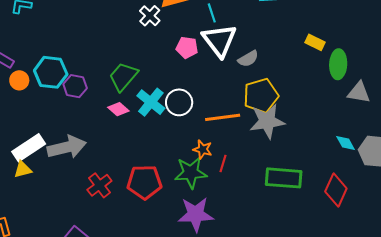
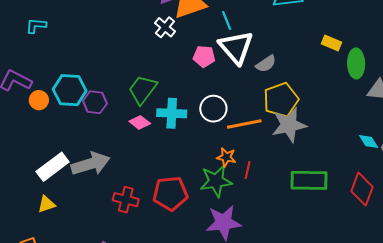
cyan cross: (151, 102) -> (172, 113), turned -32
white circle: (179, 102) -> (213, 109), moved
yellow triangle: (23, 169) -> (46, 204), moved
red cross: (99, 185) -> (126, 200), turned -35

